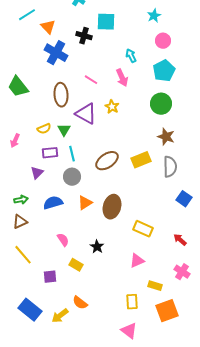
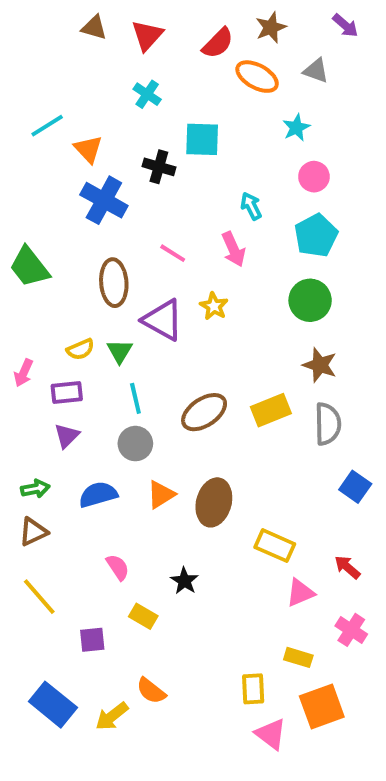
purple rectangle: (50, 153) -> (67, 393), moved
pink triangle: (137, 261) -> (300, 593), moved
pink triangle: (129, 331) -> (271, 734), moved

